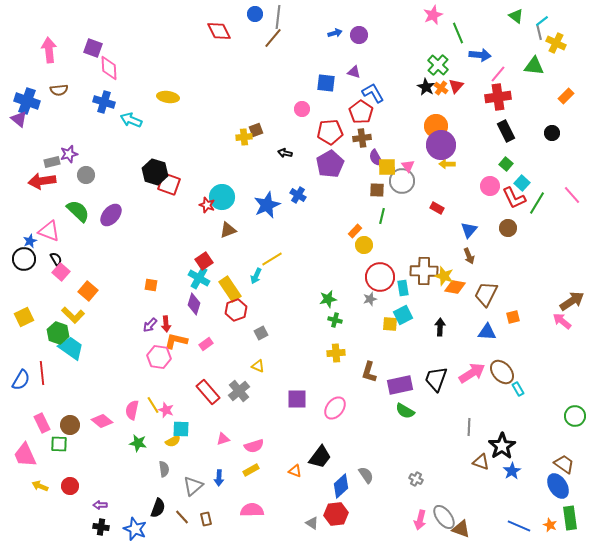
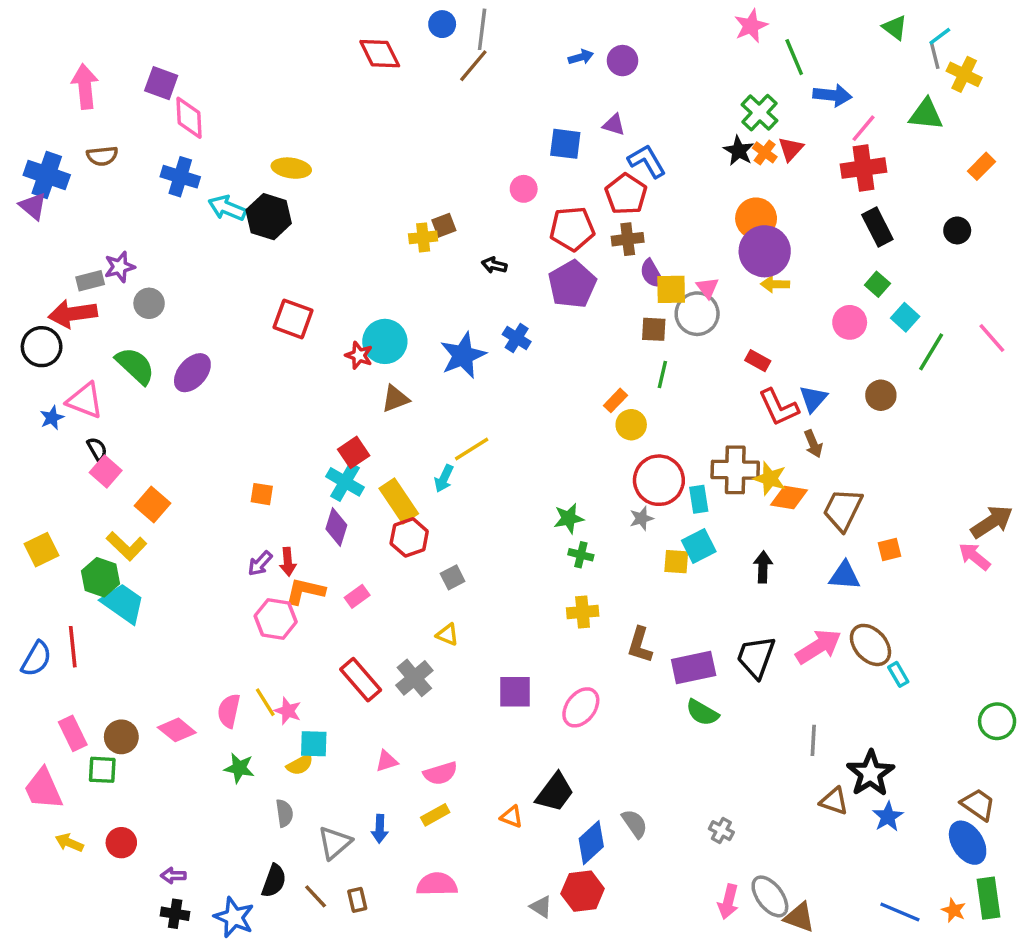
black hexagon: (155, 172) -> (269, 217), moved
red L-shape: (514, 198) -> (779, 407), moved
black circle: (24, 259) -> (42, 347), moved

